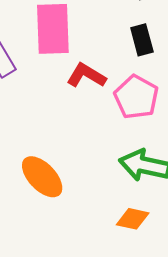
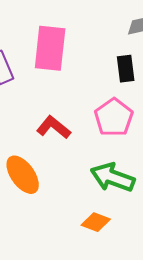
red L-shape: (86, 76) -> (54, 127), moved

